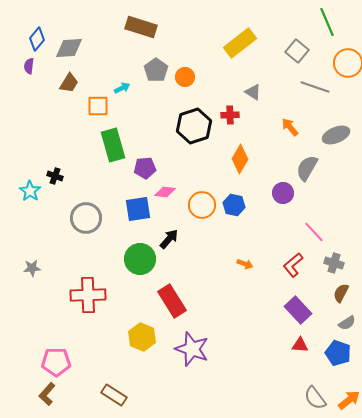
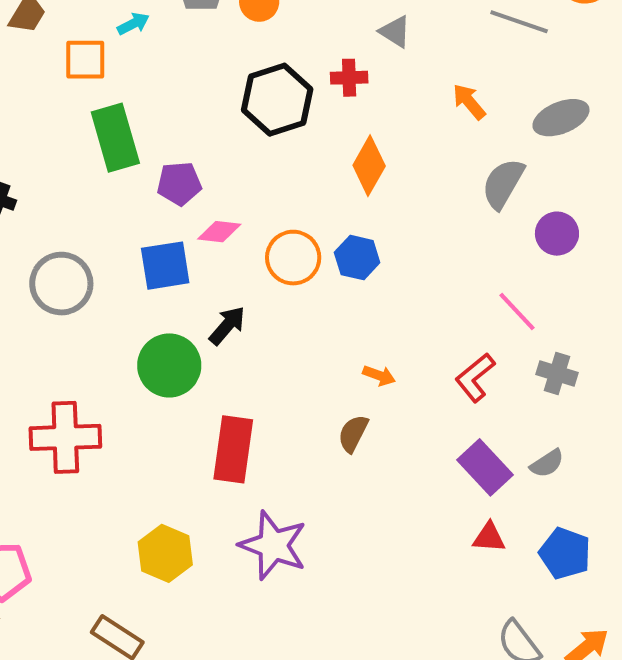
purple circle: (283, 193) -> (557, 234), moved
brown semicircle: (341, 293) -> (353, 433), moved
red rectangle: (172, 301) -> (233, 449), turned 40
gray semicircle: (347, 323) -> (547, 463), moved
yellow hexagon: (142, 337) -> (165, 553), moved

